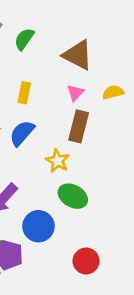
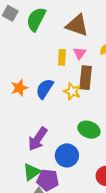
green semicircle: (24, 39) -> (36, 19), size x1.4
yellow rectangle: (24, 93) -> (62, 57), moved
yellow star: (58, 161) -> (72, 91), moved

